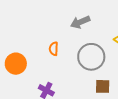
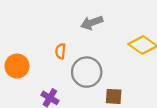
gray circle: (91, 57) -> (87, 72), moved

